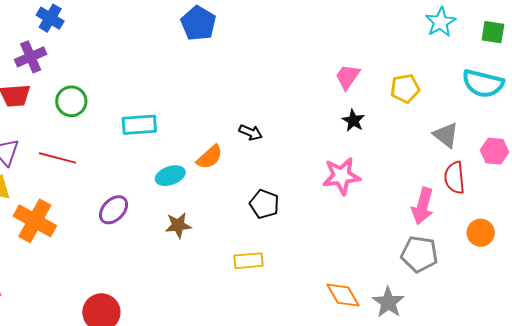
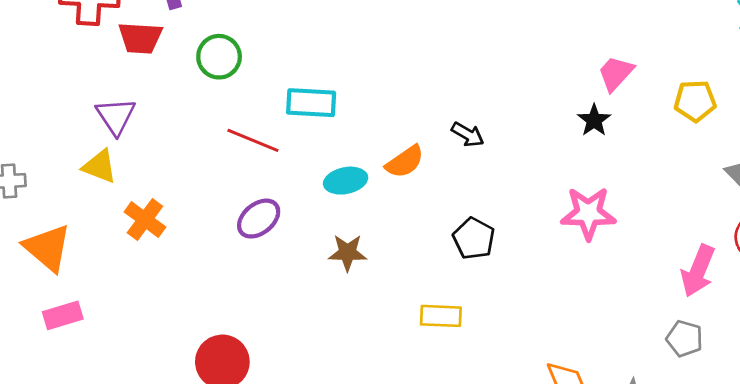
black star: (353, 121) -> (594, 120), moved
red line: (57, 158) -> (253, 140), moved
orange cross: (35, 221) -> (145, 220), size x0.7
gray pentagon: (419, 254) -> (685, 339), size x0.7

